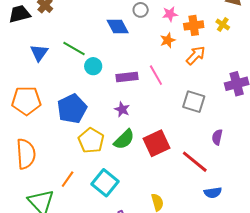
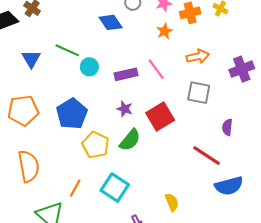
orange arrow: (196, 55) -> (198, 56), moved, turned 40
red square: (156, 143) -> (160, 117), moved
blue semicircle: (213, 193) -> (229, 186), size x1.5

